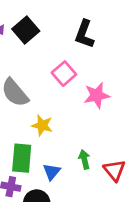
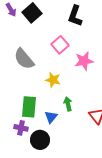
yellow star: (42, 125) -> (53, 80), moved
green arrow: (84, 159) -> (68, 104), moved

